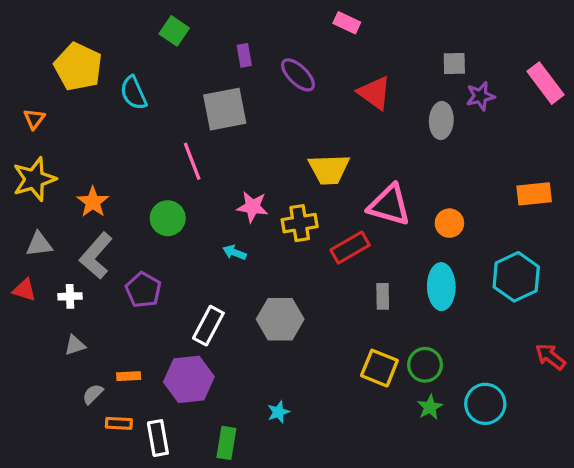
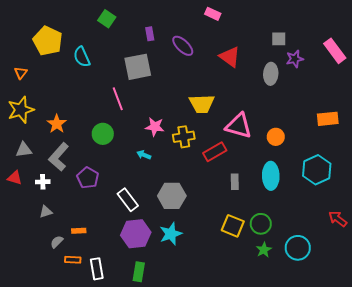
white rectangle: (208, 326) -> (128, 200), turned -65
purple hexagon: (189, 379) -> (136, 234), moved
cyan star: (278, 412) -> (171, 234), moved, size x1.6

